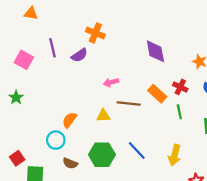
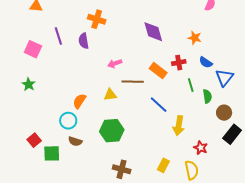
purple semicircle: (79, 55) -> (84, 41), turned 119
red cross: (180, 87) -> (179, 63), turned -32
green line: (179, 112) -> (191, 85), moved
blue line: (137, 150) -> (159, 105), moved
brown semicircle: (70, 163) -> (75, 141), moved

